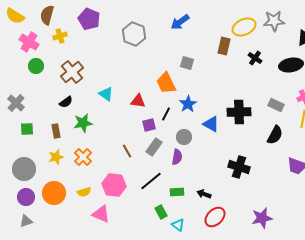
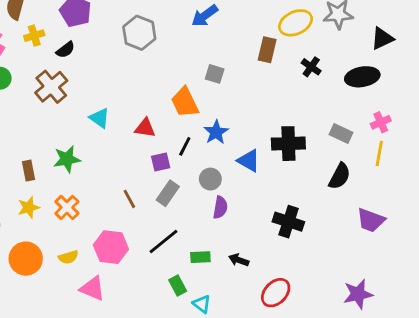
black semicircle: (66, 102) -> (65, 50), moved
purple semicircle: (177, 157) -> (220, 207), moved
red ellipse: (215, 217) -> (276, 293), moved
purple star: (262, 218) -> (358, 294), moved

